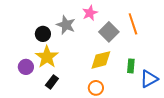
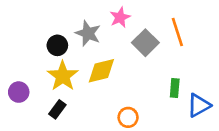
yellow diamond: (101, 60) -> (101, 71), moved
purple circle: (26, 67) -> (19, 92), moved
black rectangle: (52, 82) -> (57, 109), moved

